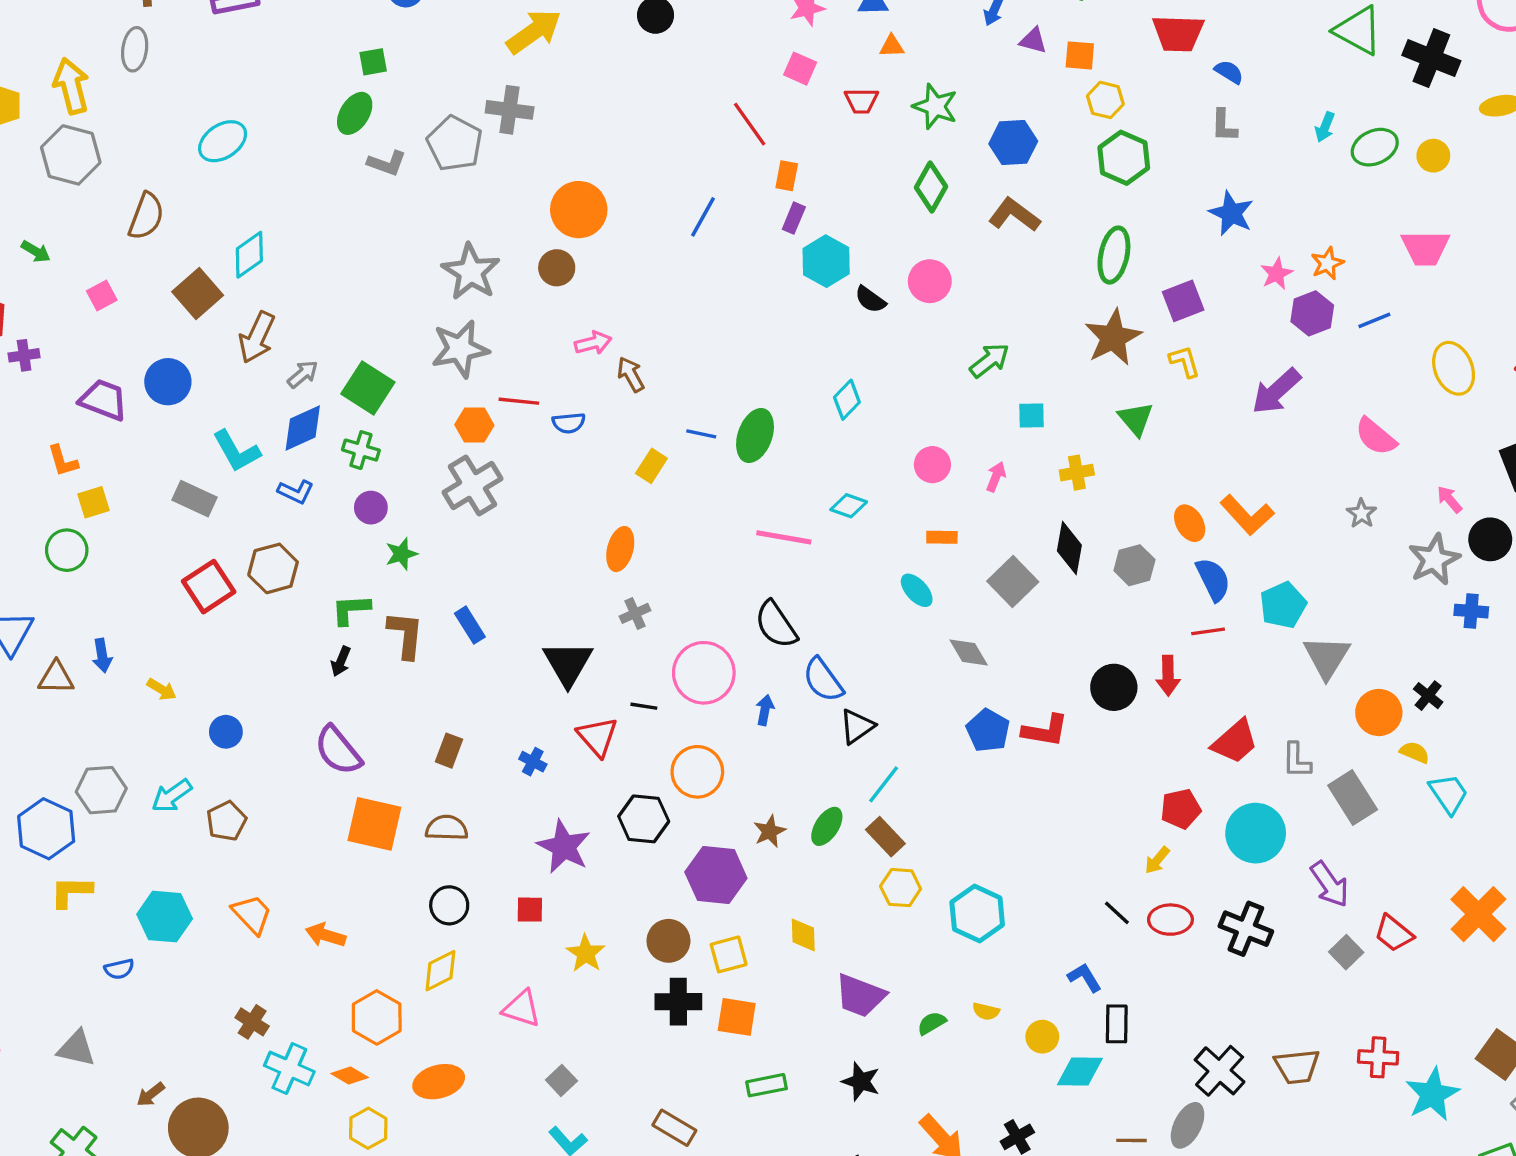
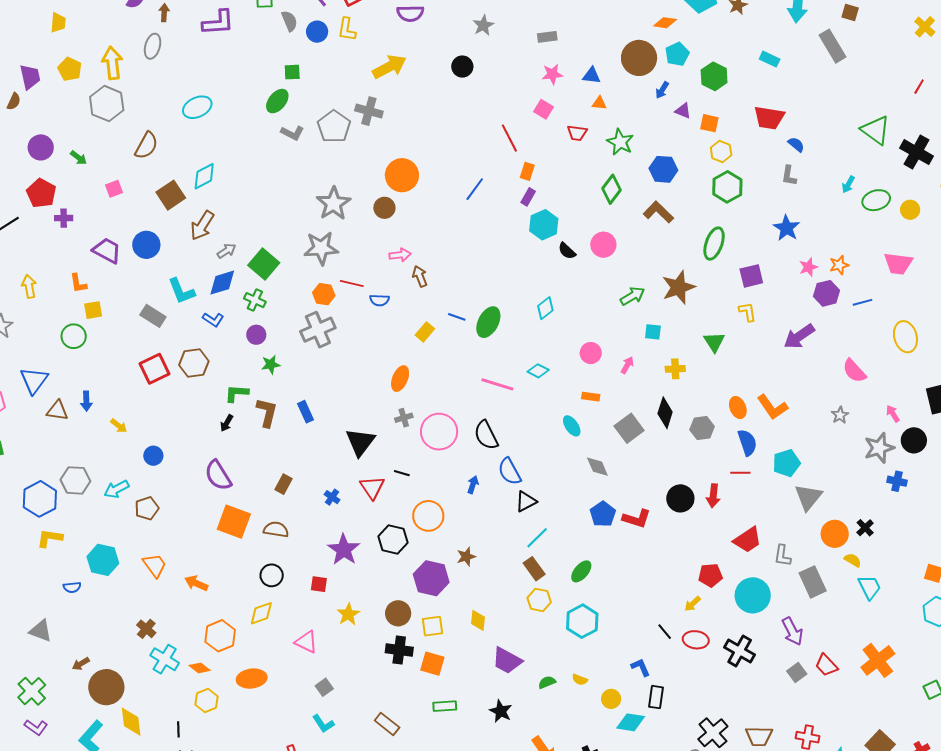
brown star: (1113, 337) -> (678, 287), moved
pink circle: (704, 673) -> (439, 432), moved
green ellipse: (827, 826) -> (581, 571), moved

